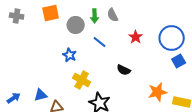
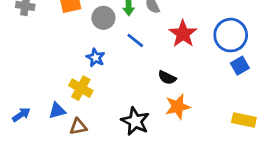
red star: (136, 37) -> (183, 34), size x1.5
yellow cross: (82, 80) -> (81, 88), moved
orange star: (158, 92) -> (178, 107), moved

